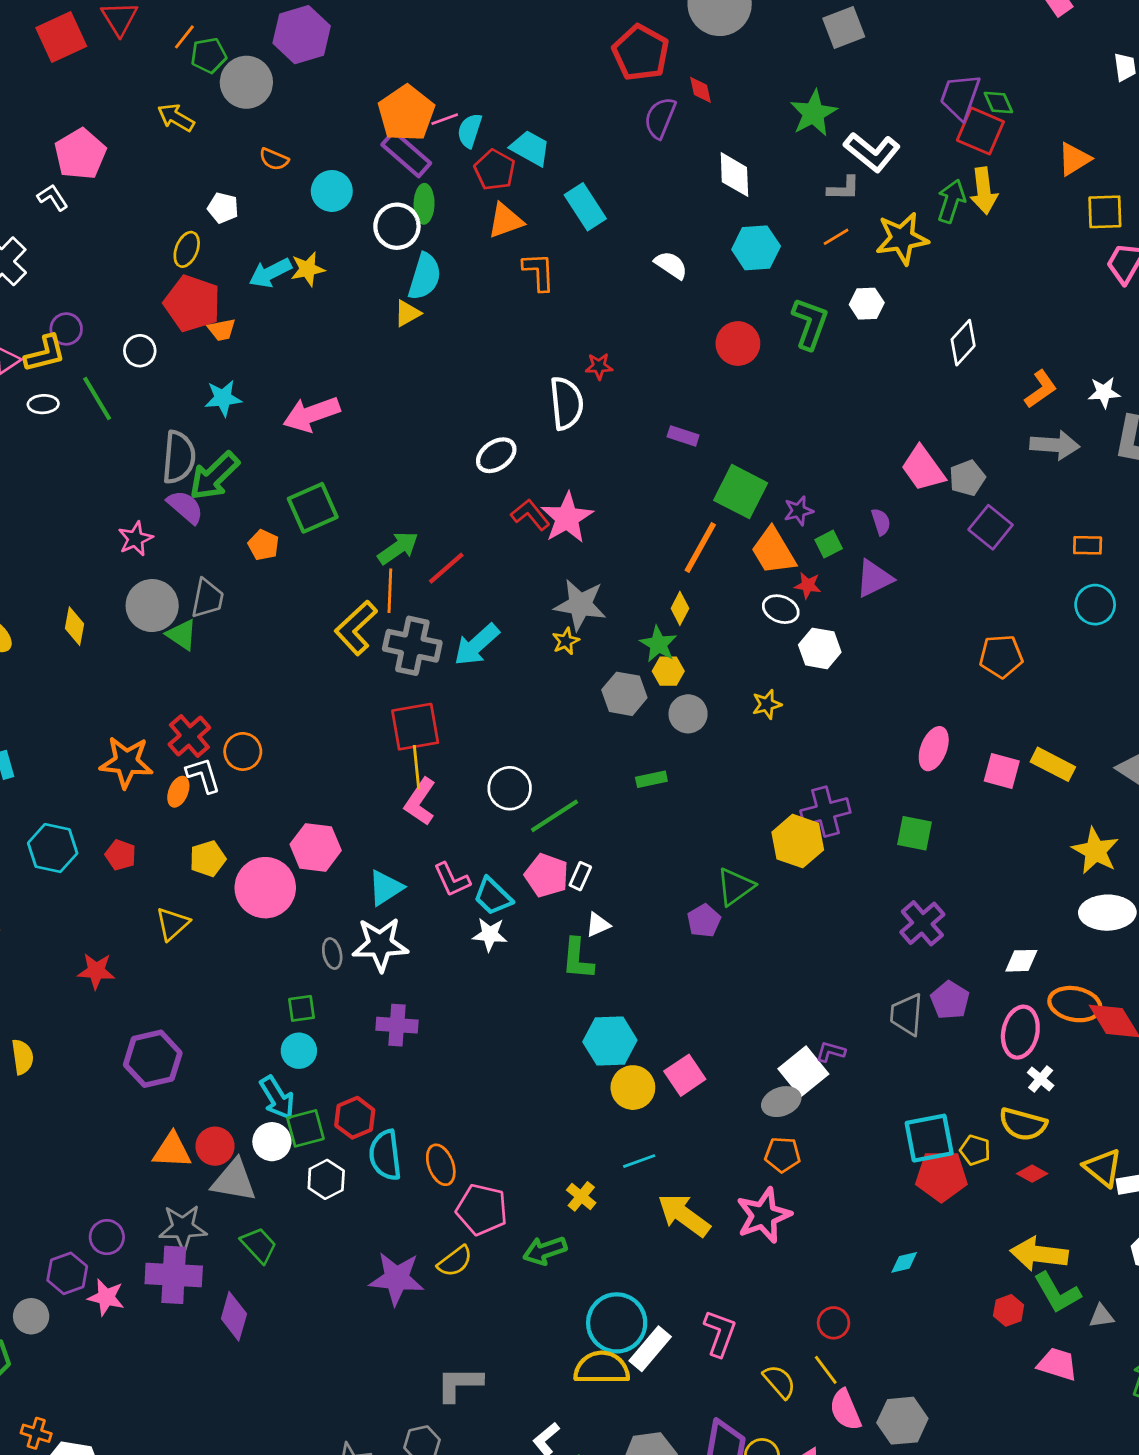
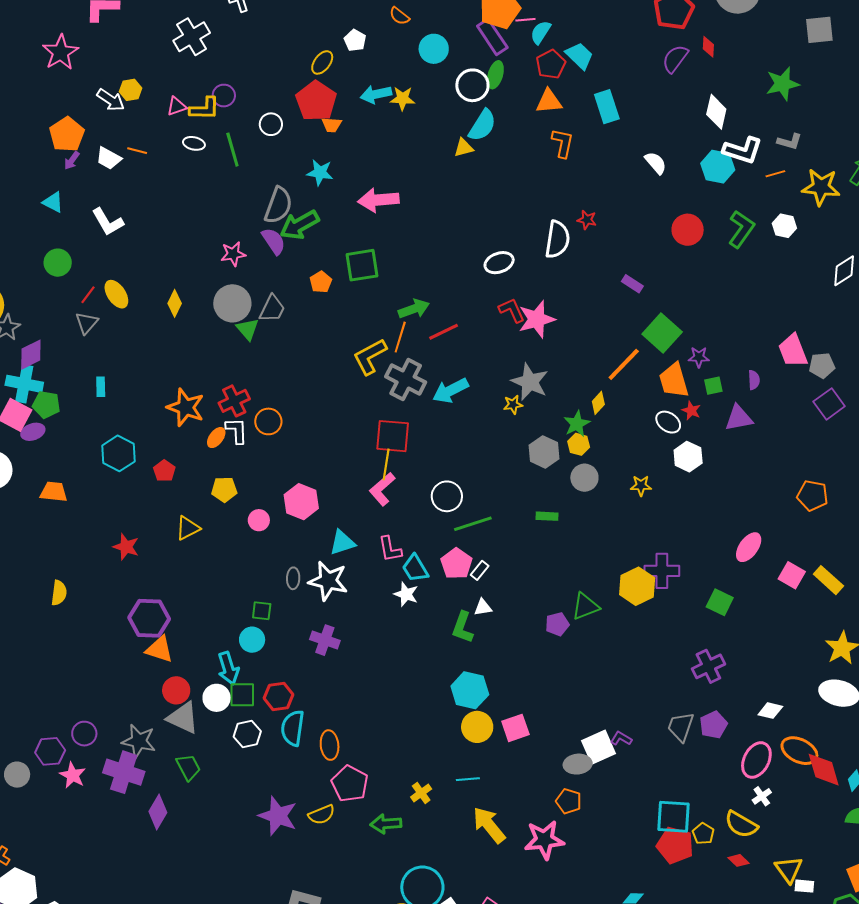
white L-shape: (872, 152) -> (743, 150), moved, turned -36
pink circle: (265, 888) -> (259, 520), size x0.5
orange triangle: (172, 1151) -> (159, 649), moved

